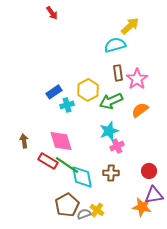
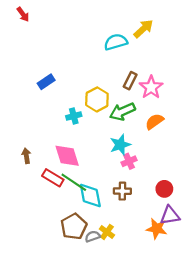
red arrow: (52, 13) -> (23, 14), moved
cyan semicircle: (115, 45) -> (116, 42), moved
brown rectangle: (118, 73) -> (130, 81), turned 35
blue rectangle: (54, 92) -> (46, 82), moved

